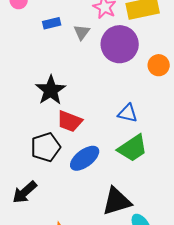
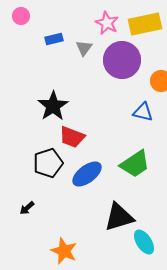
blue triangle: (128, 113) -> (143, 112), moved
black arrow: (25, 192) -> (27, 208), size x0.6

